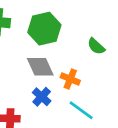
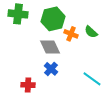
orange cross: (70, 79) -> (71, 34), moved
cyan line: (81, 110) -> (92, 79), moved

